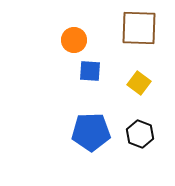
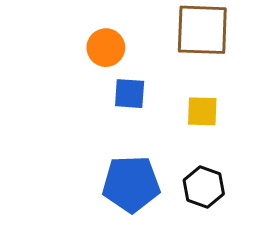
yellow square: (139, 83) -> (202, 111), turned -35

